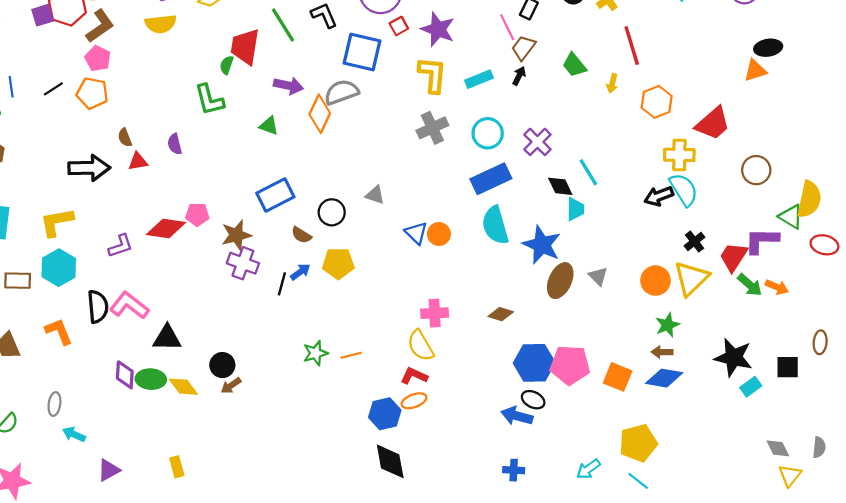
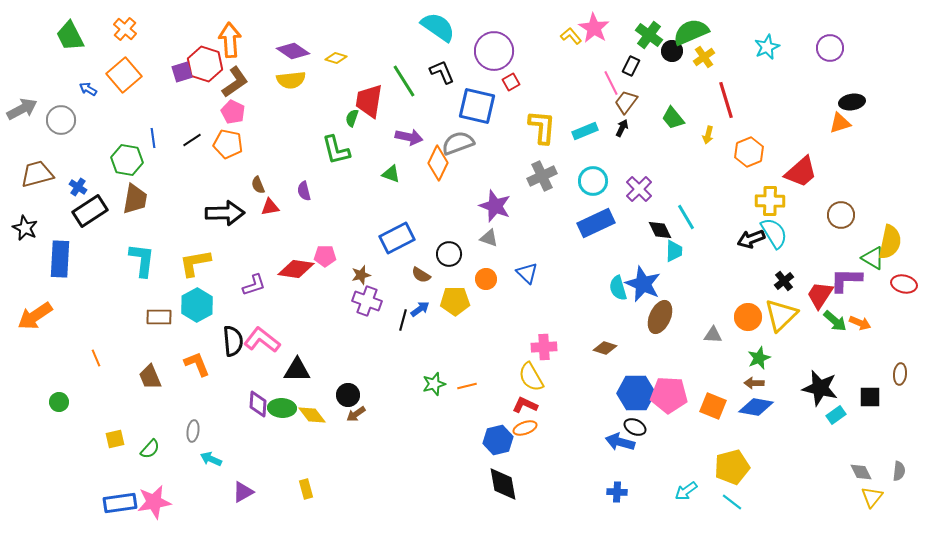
purple star: (438, 29) -> (495, 206), moved
cyan semicircle: (495, 225) -> (618, 288), moved, size x0.7
orange circle: (439, 234) -> (486, 279), moved
brown star: (236, 235) -> (361, 275), size x0.7
gray triangle: (598, 276) -> (713, 335), moved, turned -42

